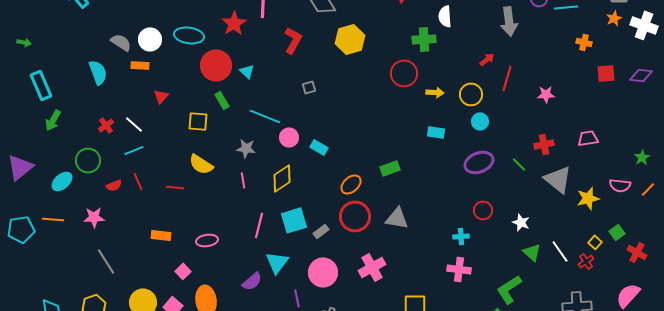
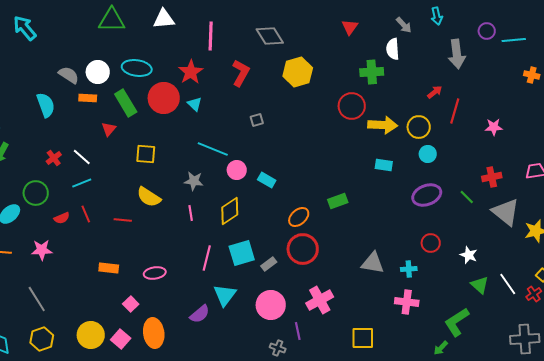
red star: (234, 23) -> (191, 72), moved
yellow arrow: (435, 92) -> (383, 125), size x1.6
green rectangle: (222, 100) -> (126, 103), moved, size x1.5
gray triangle: (397, 218) -> (373, 263), moved
gray line: (106, 261) -> (37, 299), moved
purple line: (297, 298) -> (298, 331), moved

